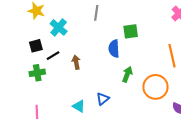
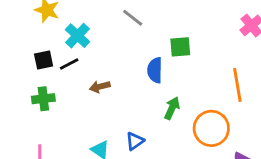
gray line: (96, 13) -> (133, 18), turned -63
black line: (53, 56) -> (69, 64), moved
brown arrow: (76, 62) -> (100, 87), turned -96

